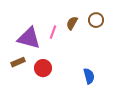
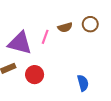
brown semicircle: (72, 23) -> (65, 27), turned -136

